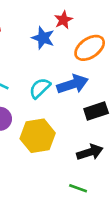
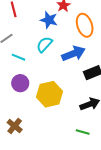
orange ellipse: (90, 48) -> (85, 25), turned -70
cyan semicircle: (40, 88) -> (44, 44), moved

